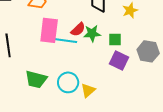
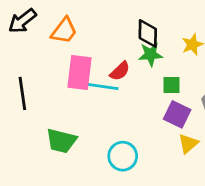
green star: (92, 33) -> (151, 54), moved
cyan circle: (68, 82) -> (123, 156), moved
yellow triangle: (88, 90) -> (188, 144), moved

